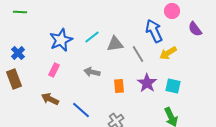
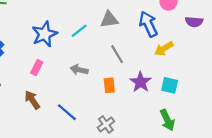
purple semicircle: (195, 29) -> (194, 22), turned -49
gray triangle: (115, 44) -> (109, 20), moved
gray line: (138, 54) -> (117, 54), moved
brown arrow: (50, 99) -> (32, 100), turned 30

